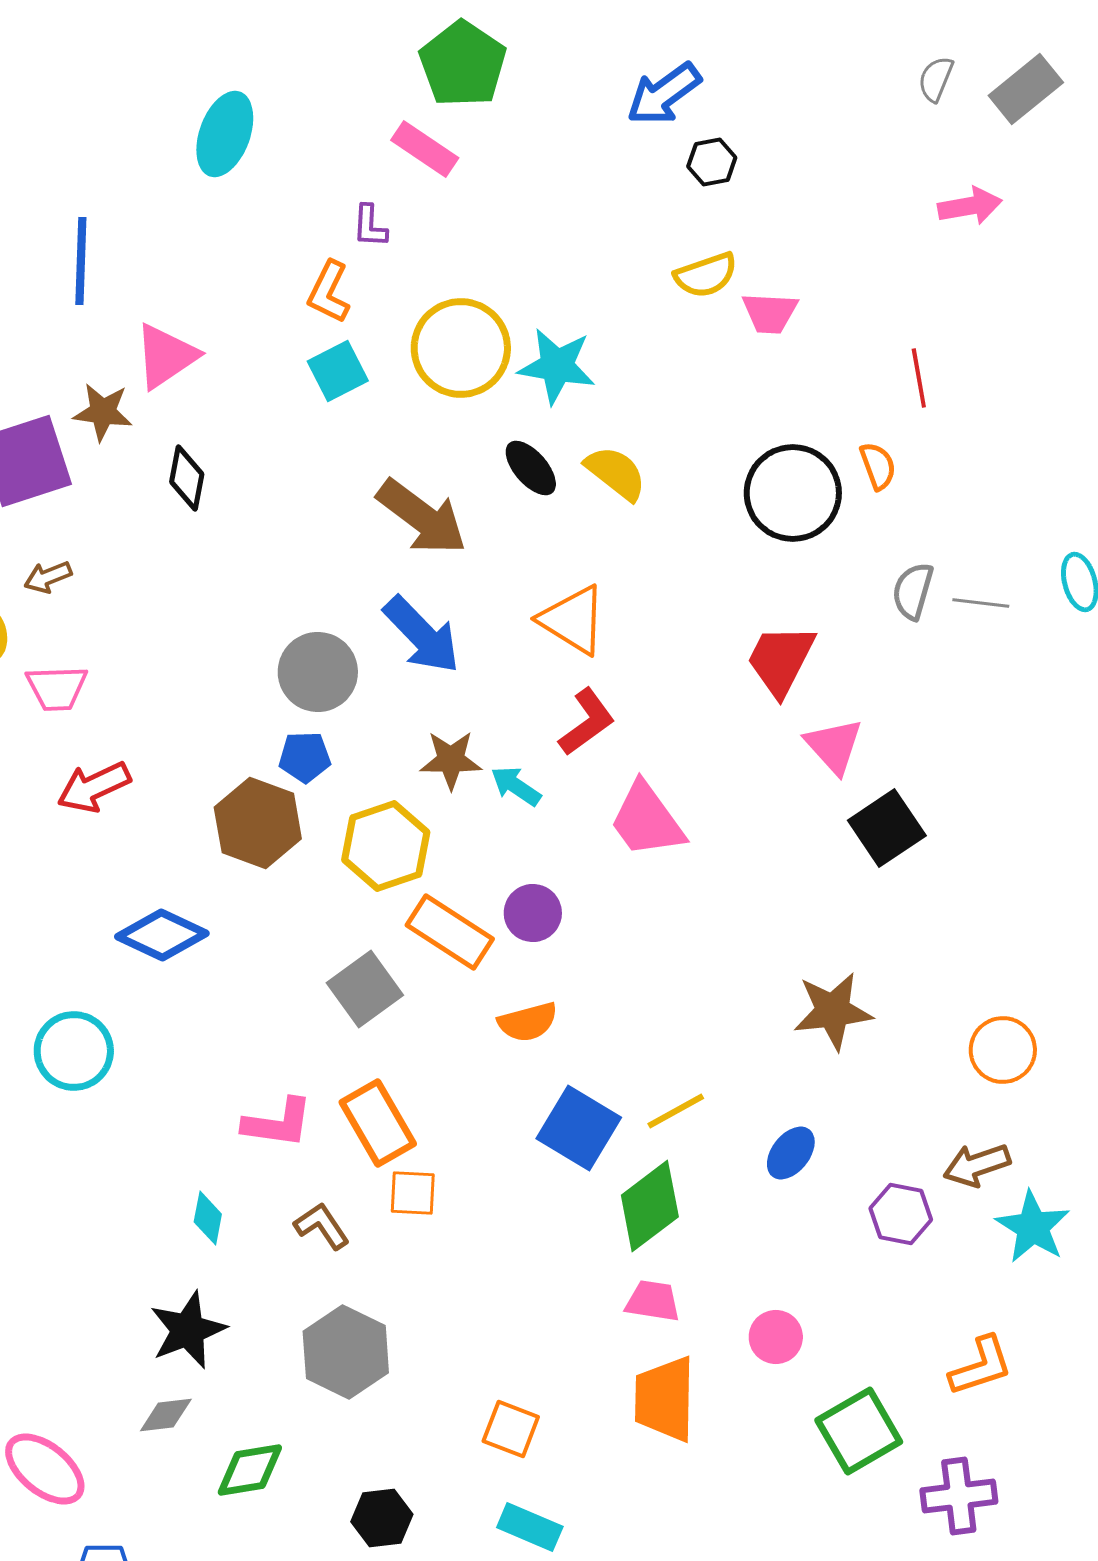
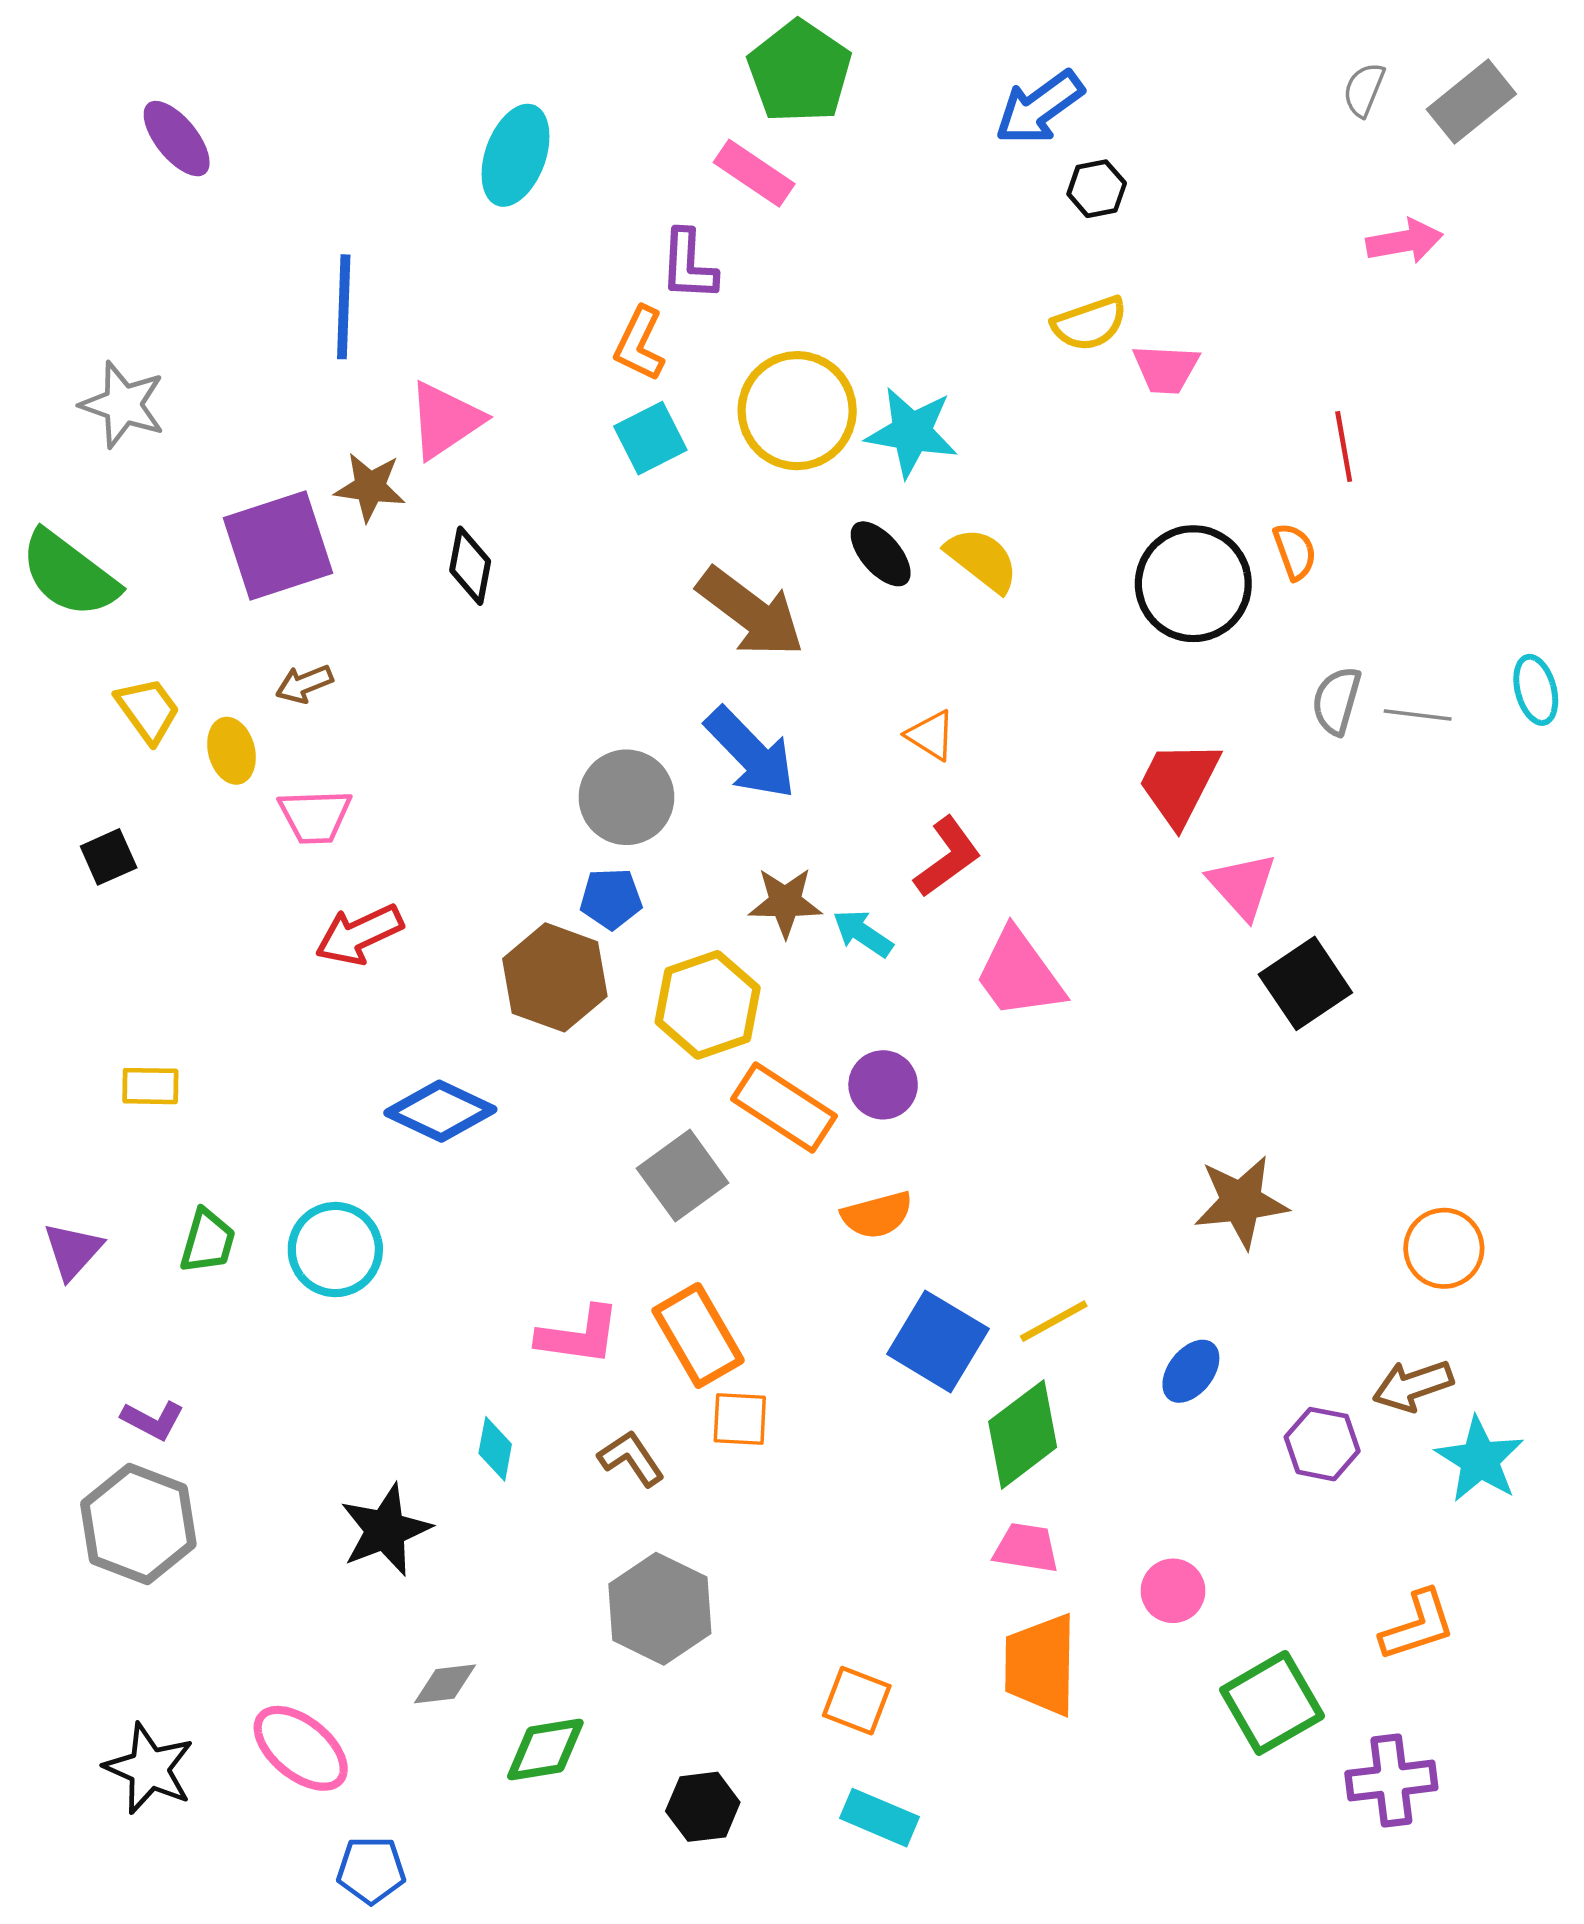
purple L-shape: (370, 226) -> (689, 265), size x1.4
orange triangle: (573, 620) -> (931, 735), size x0.6
black star: (188, 1330) -> (385, 1530), moved

